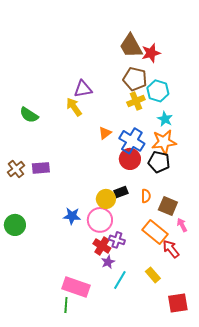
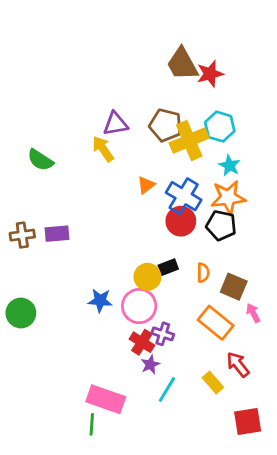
brown pentagon: (135, 79) -> (166, 125), moved
yellow cross: (136, 101) -> (189, 141), size x1.5
brown cross: (16, 169) -> (22, 235), turned 30
red arrow: (171, 249) -> (238, 364), moved

